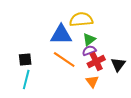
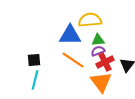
green triangle: (89, 40) -> (98, 40), turned 32
orange triangle: (92, 82) -> (101, 82), size x1.6

